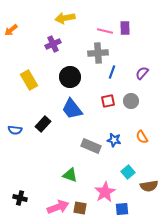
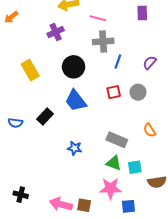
purple rectangle: (125, 28) -> (142, 13), moved
pink line: (105, 31) -> (98, 18), moved
blue star: (114, 140) -> (75, 148), moved
gray rectangle: (91, 146) -> (117, 140), moved
cyan square: (128, 172) -> (135, 167), turned 32
green triangle: (70, 175) -> (114, 163), moved
pink star: (105, 192) -> (111, 188), turned 30
pink arrow: (58, 207) -> (61, 204), turned -145

